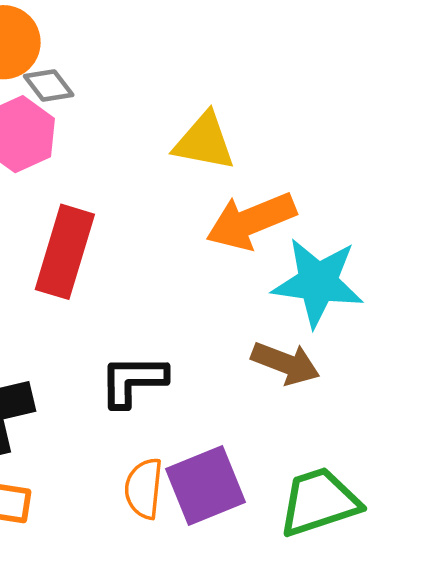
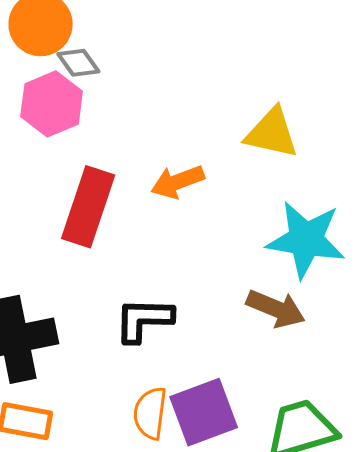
yellow triangle: (204, 142) -> (272, 133), moved
orange arrow: (251, 221) -> (178, 182), moved, size x0.7

